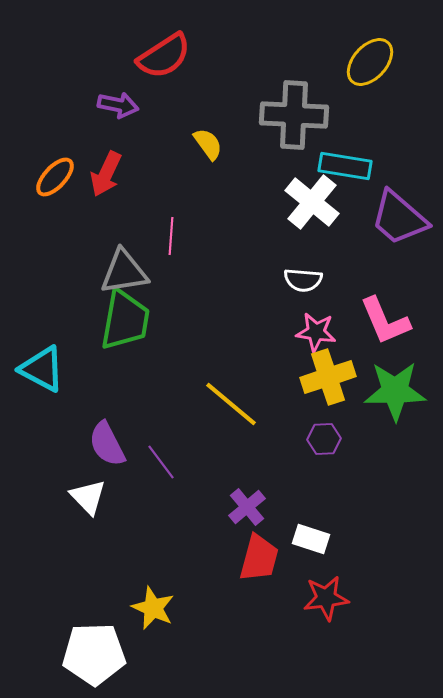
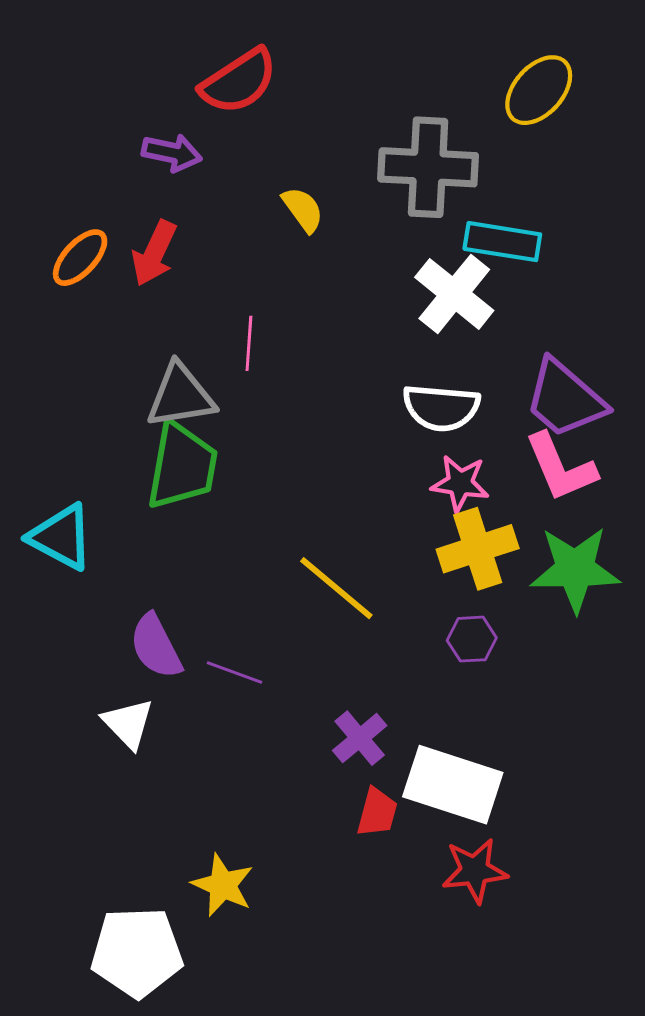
purple trapezoid: (399, 218) -> (565, 399), moved
white semicircle: (303, 280) -> (441, 408), size x1.4
purple line: (161, 462) -> (234, 673), turned -33
white rectangle: (311, 539) -> (453, 785), size x1.8
red trapezoid: (259, 558) -> (377, 812), size x0.7

